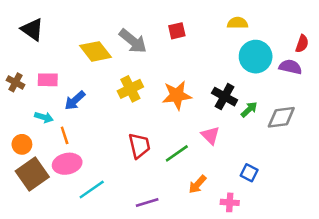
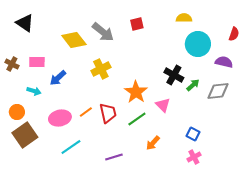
purple semicircle: (290, 67) -> (224, 62), moved
orange star: (177, 95) -> (136, 92), moved, turned -30
orange line: (65, 135) -> (86, 112), moved, turned 72
pink ellipse: (67, 164) -> (60, 118), moved
pink cross: (230, 202) -> (194, 157), moved, turned -32

